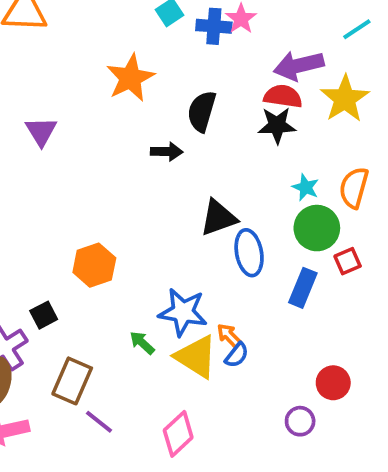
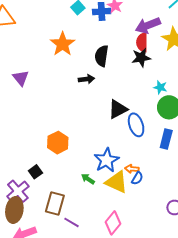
red semicircle: (283, 96) -> (142, 42), turned -90
blue star: (183, 312) -> (107, 160), turned -30
orange arrow: (229, 336) -> (132, 169), turned -32

